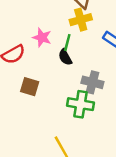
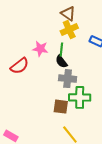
gray cross: (92, 82) -> (68, 79), moved
brown square: (30, 87) -> (61, 107), moved

